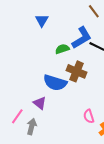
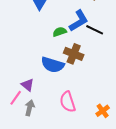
purple triangle: (40, 103) -> (28, 85), moved
pink semicircle: (89, 116) -> (68, 102), moved, size x1.5

